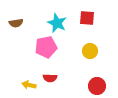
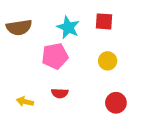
brown semicircle: (16, 23) -> (19, 27), size x1.5
yellow arrow: (29, 85) -> (25, 102), moved

